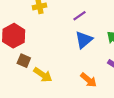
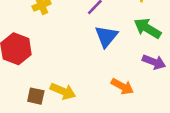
brown square: (24, 61) -> (36, 96), moved

